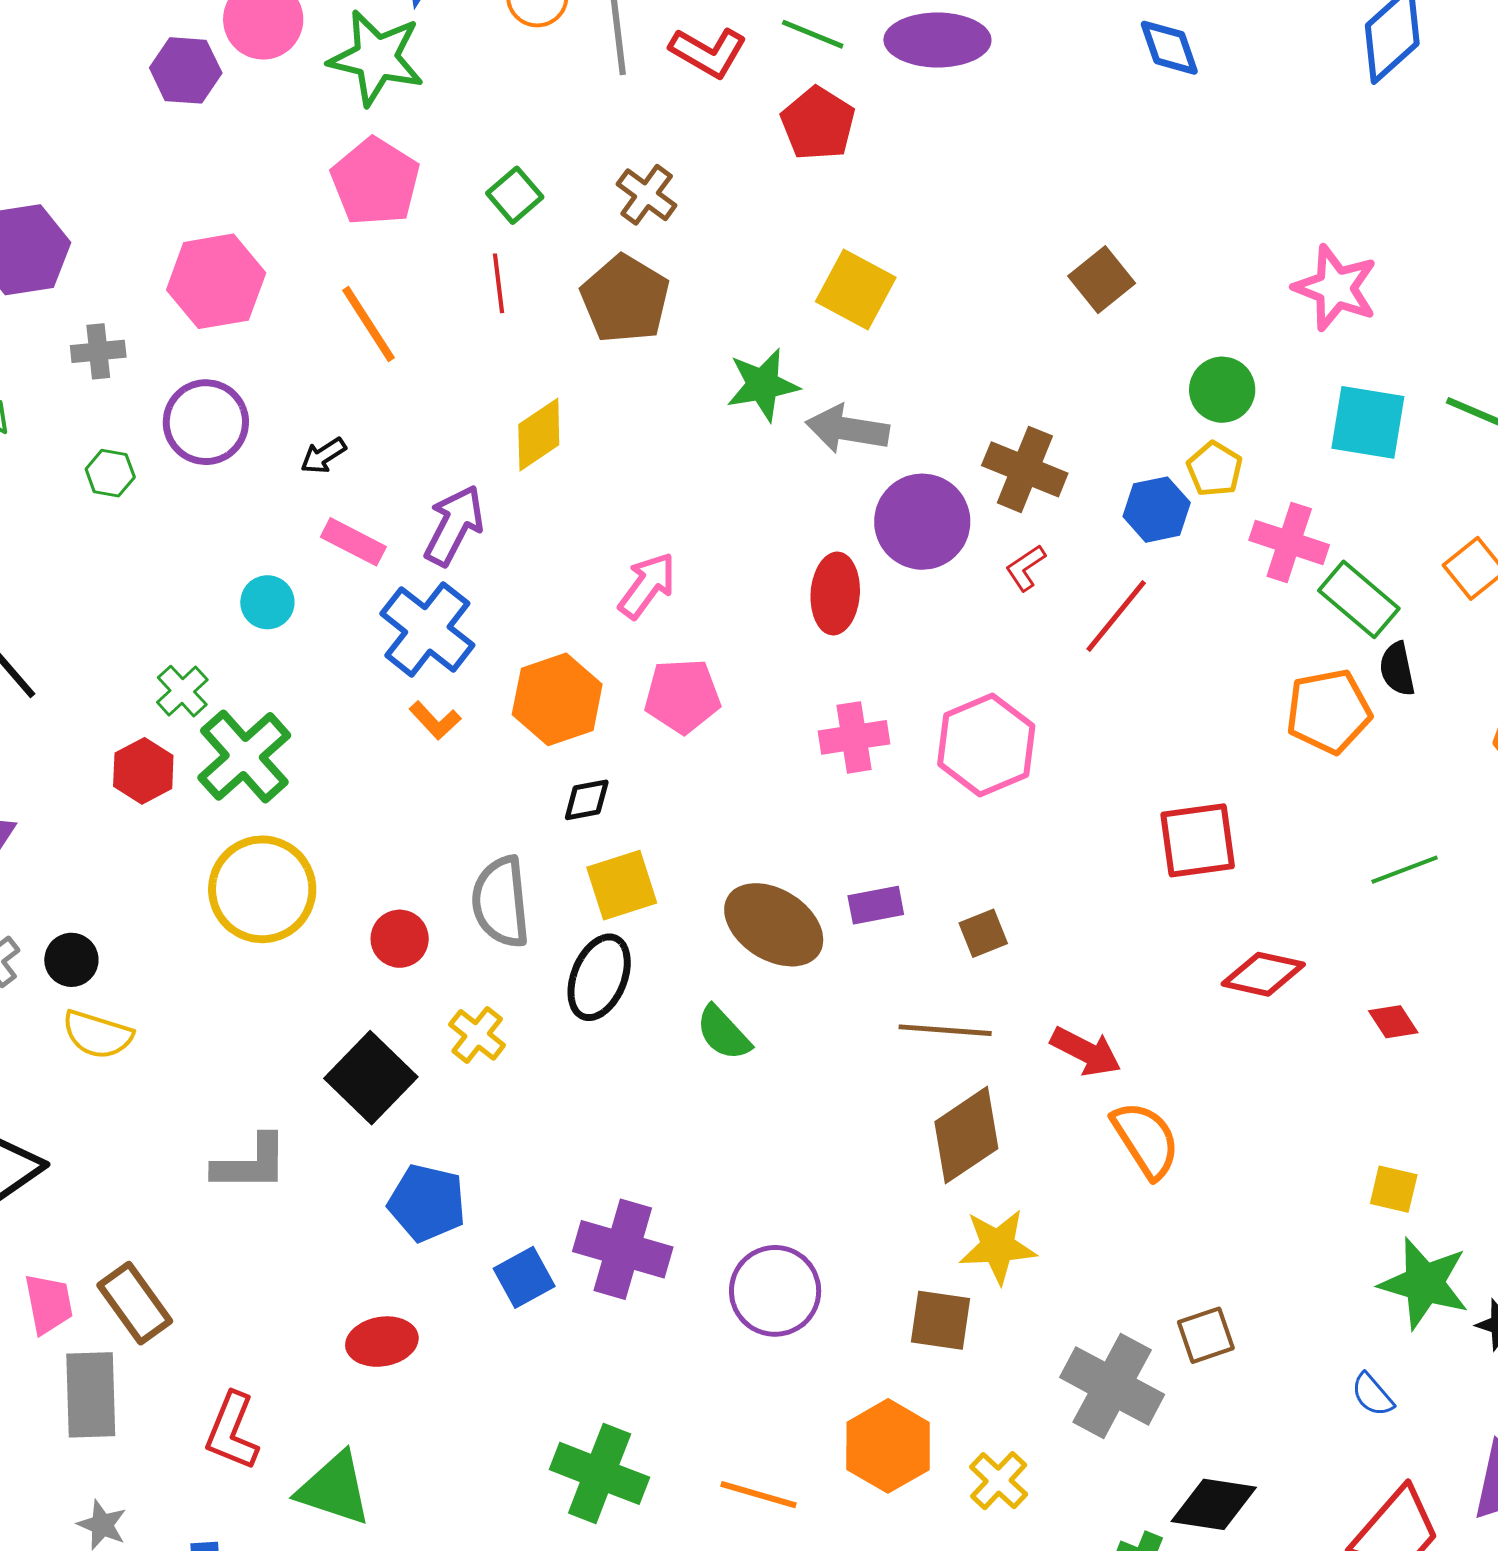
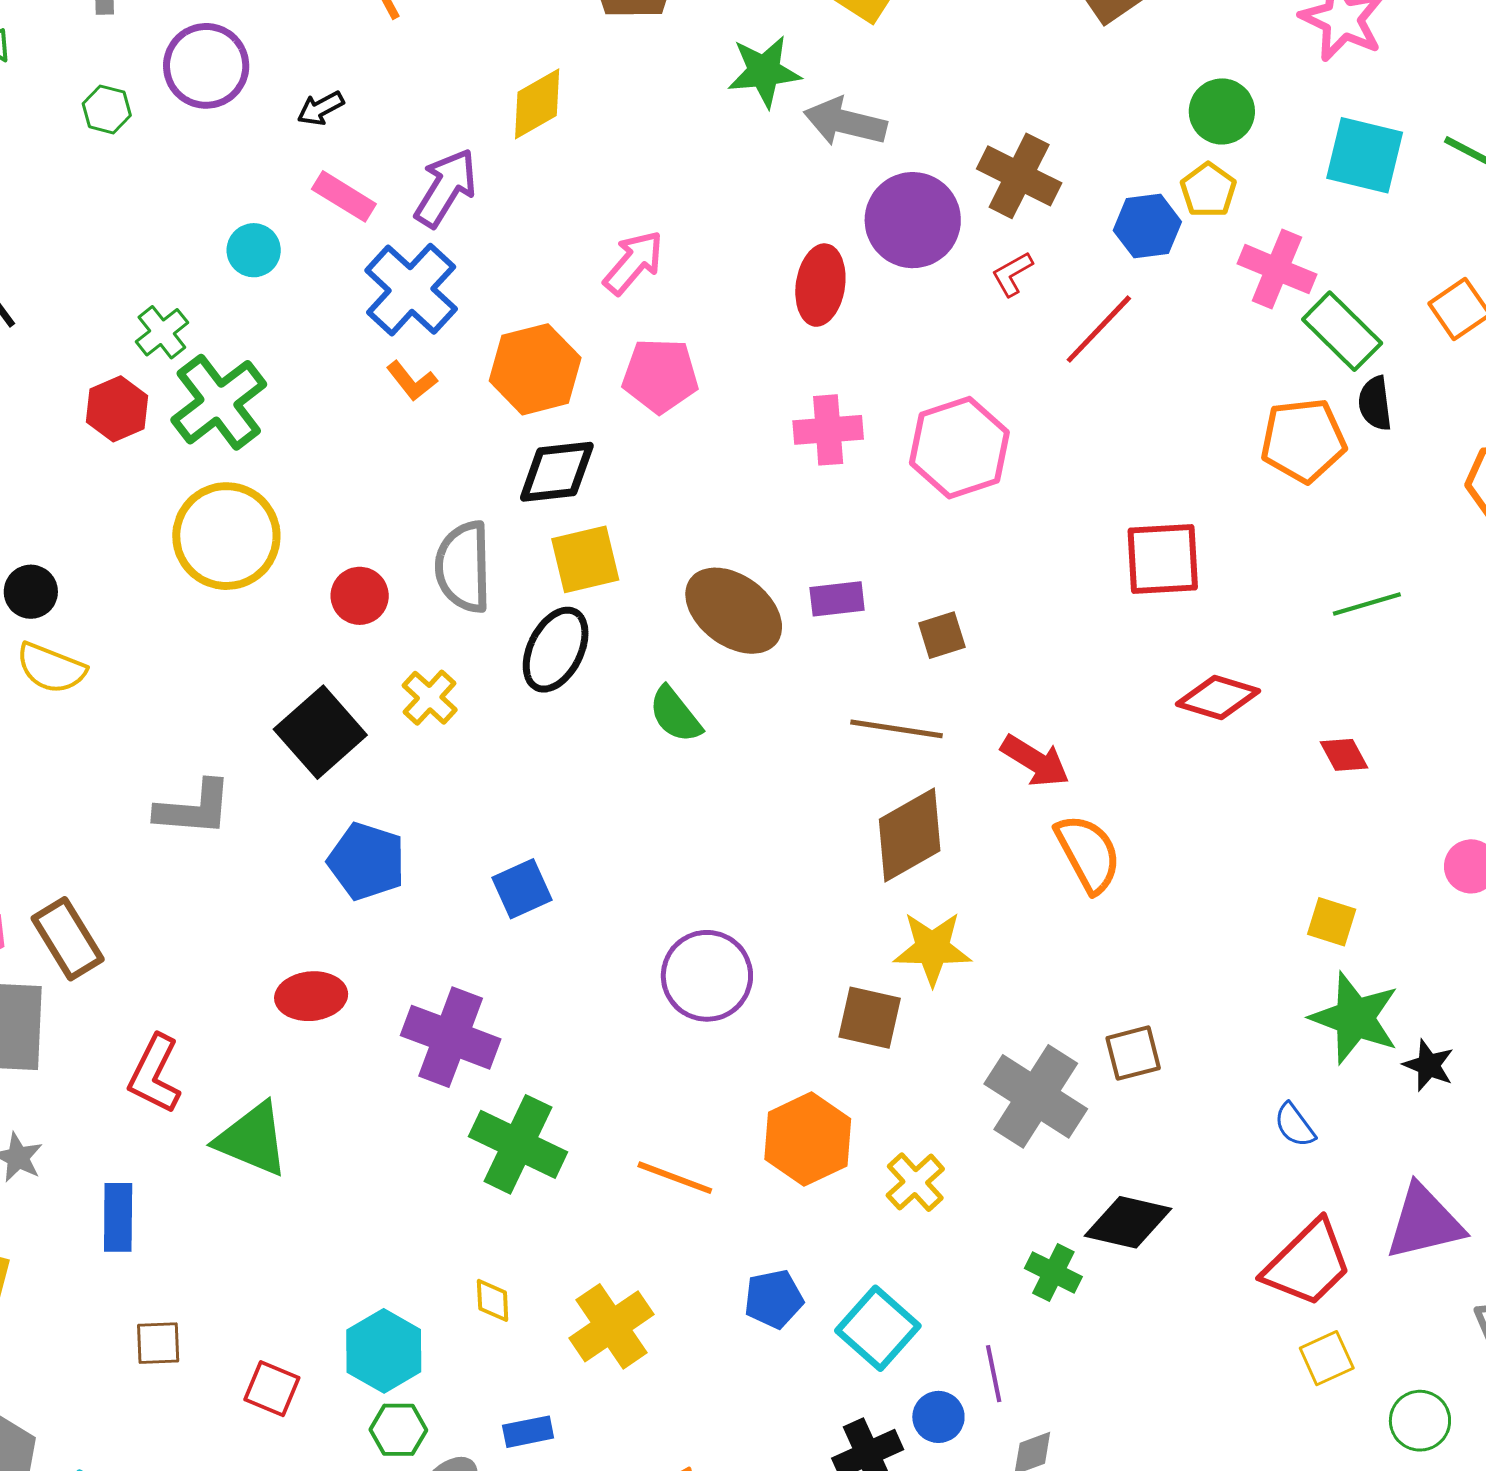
black diamond: (587, 800) -> (557, 472), size x1.6
purple cross: (623, 1249) -> (451, 1037), moved
blue square: (524, 1277) -> (522, 889), moved

